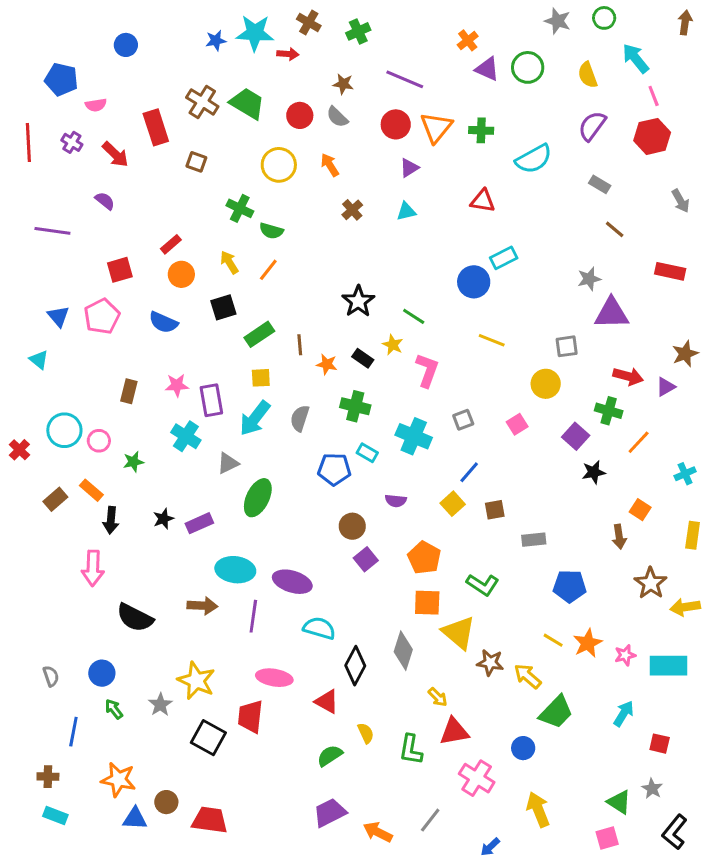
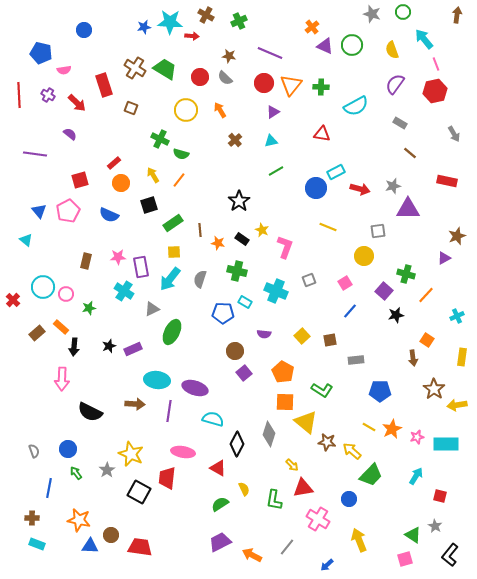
green line: (414, 316) -> (276, 171), moved, turned -63
red arrow: (628, 376) -> (360, 189), moved
blue line: (469, 472) -> (350, 311), moved

